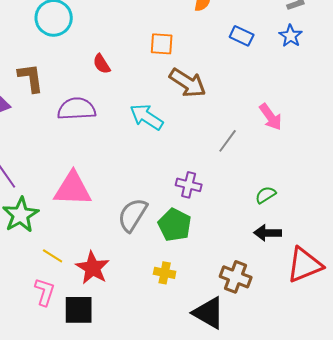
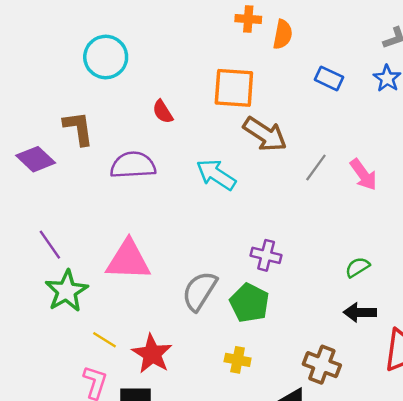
orange square: (162, 44) -> (234, 88), size x1.5
gray line: (228, 141) -> (316, 167), moved

